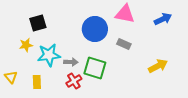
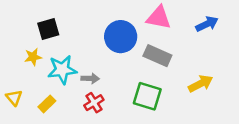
gray rectangle: (124, 44) -> (157, 56), size x1.5
green square: (95, 68) -> (147, 96), moved
yellow rectangle: (37, 82) -> (47, 104), turned 48

